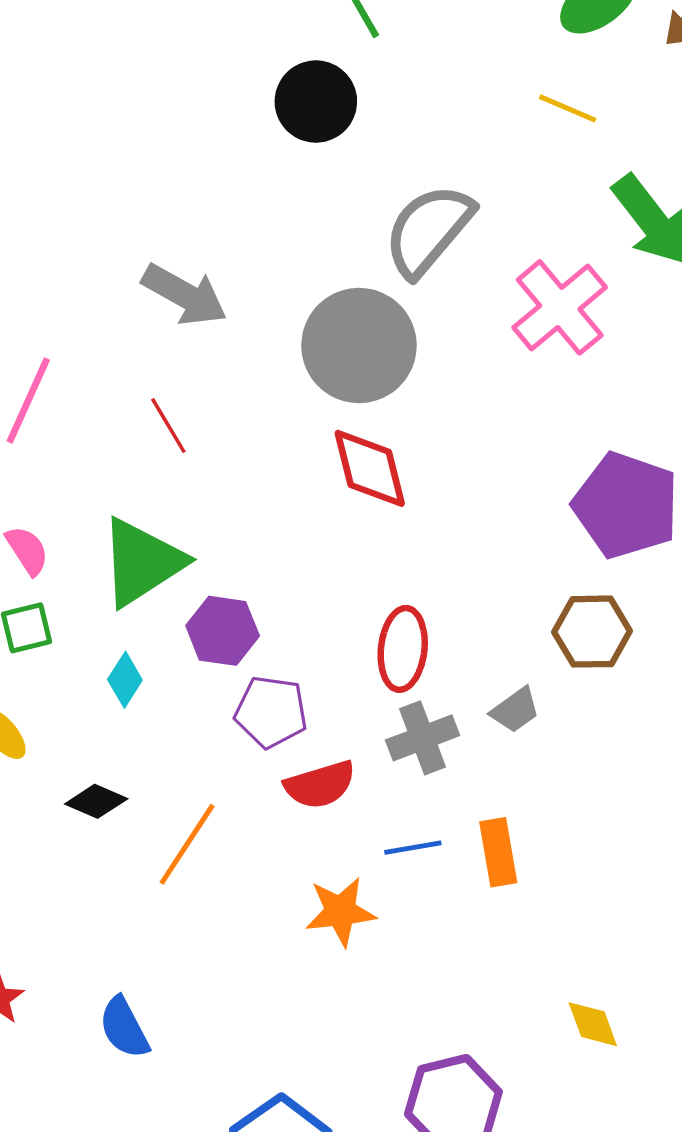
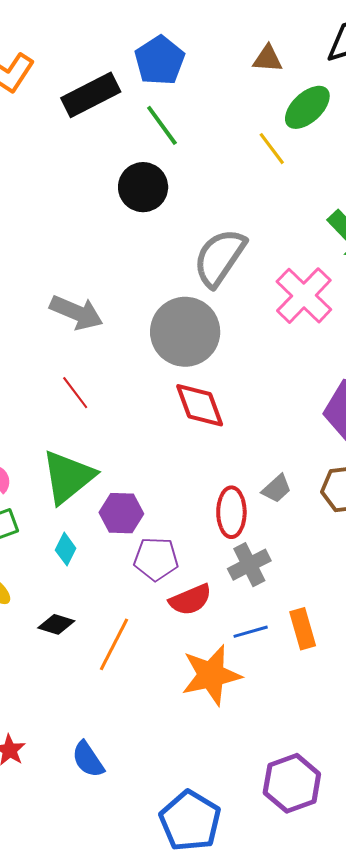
yellow line: (568, 108) -> (272, 149), moved, turned 36
gray trapezoid: (515, 710) -> (277, 489), moved
orange star: (340, 912) -> (211, 675), size x1.4

